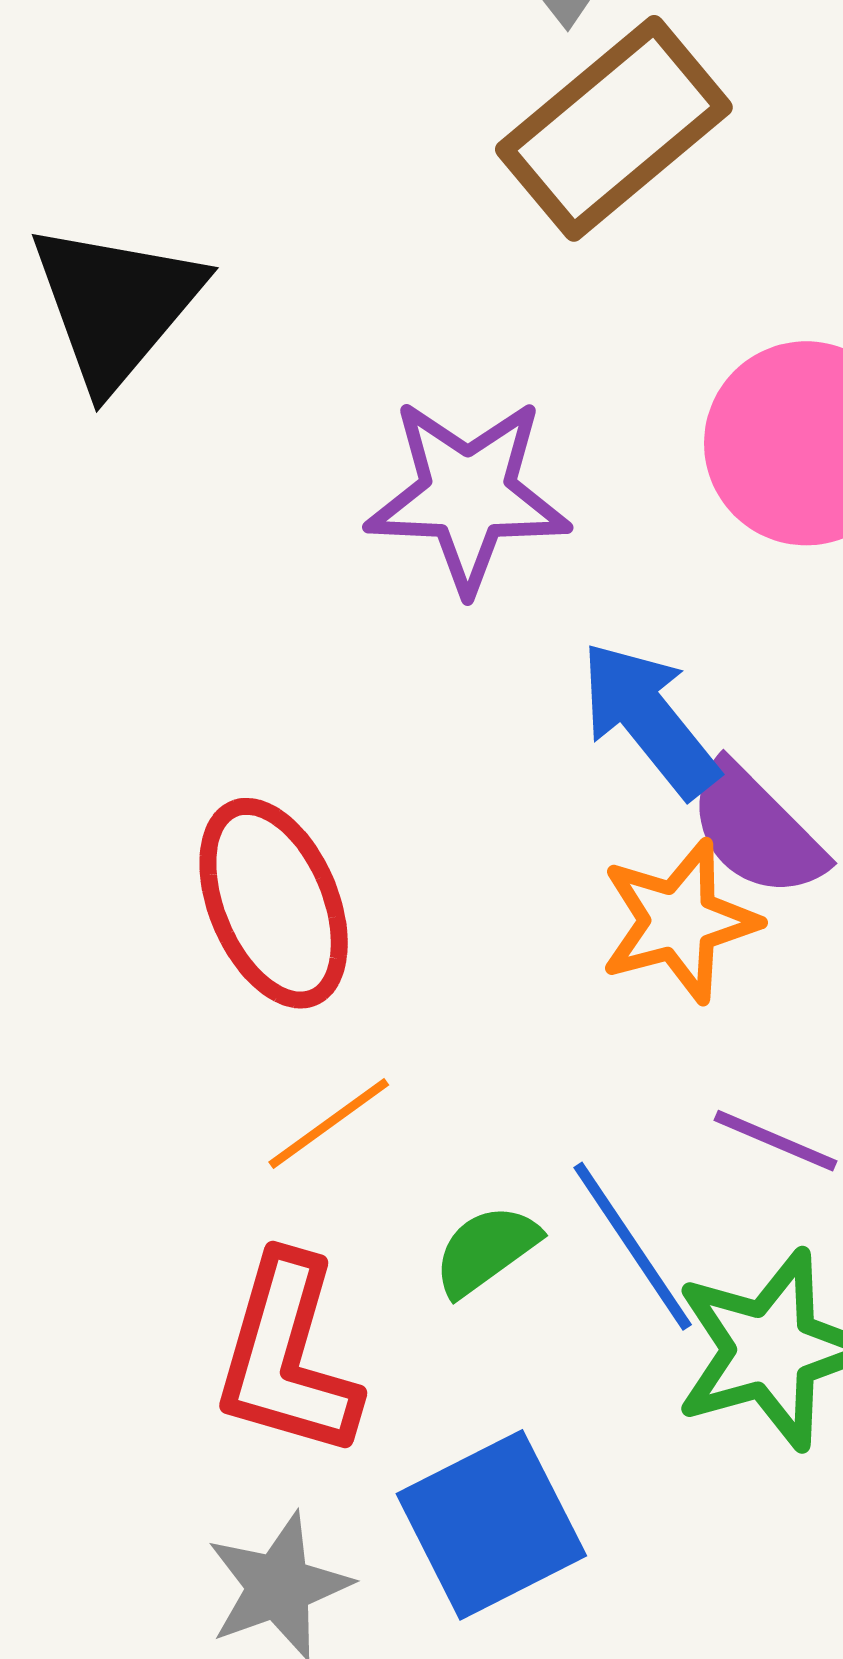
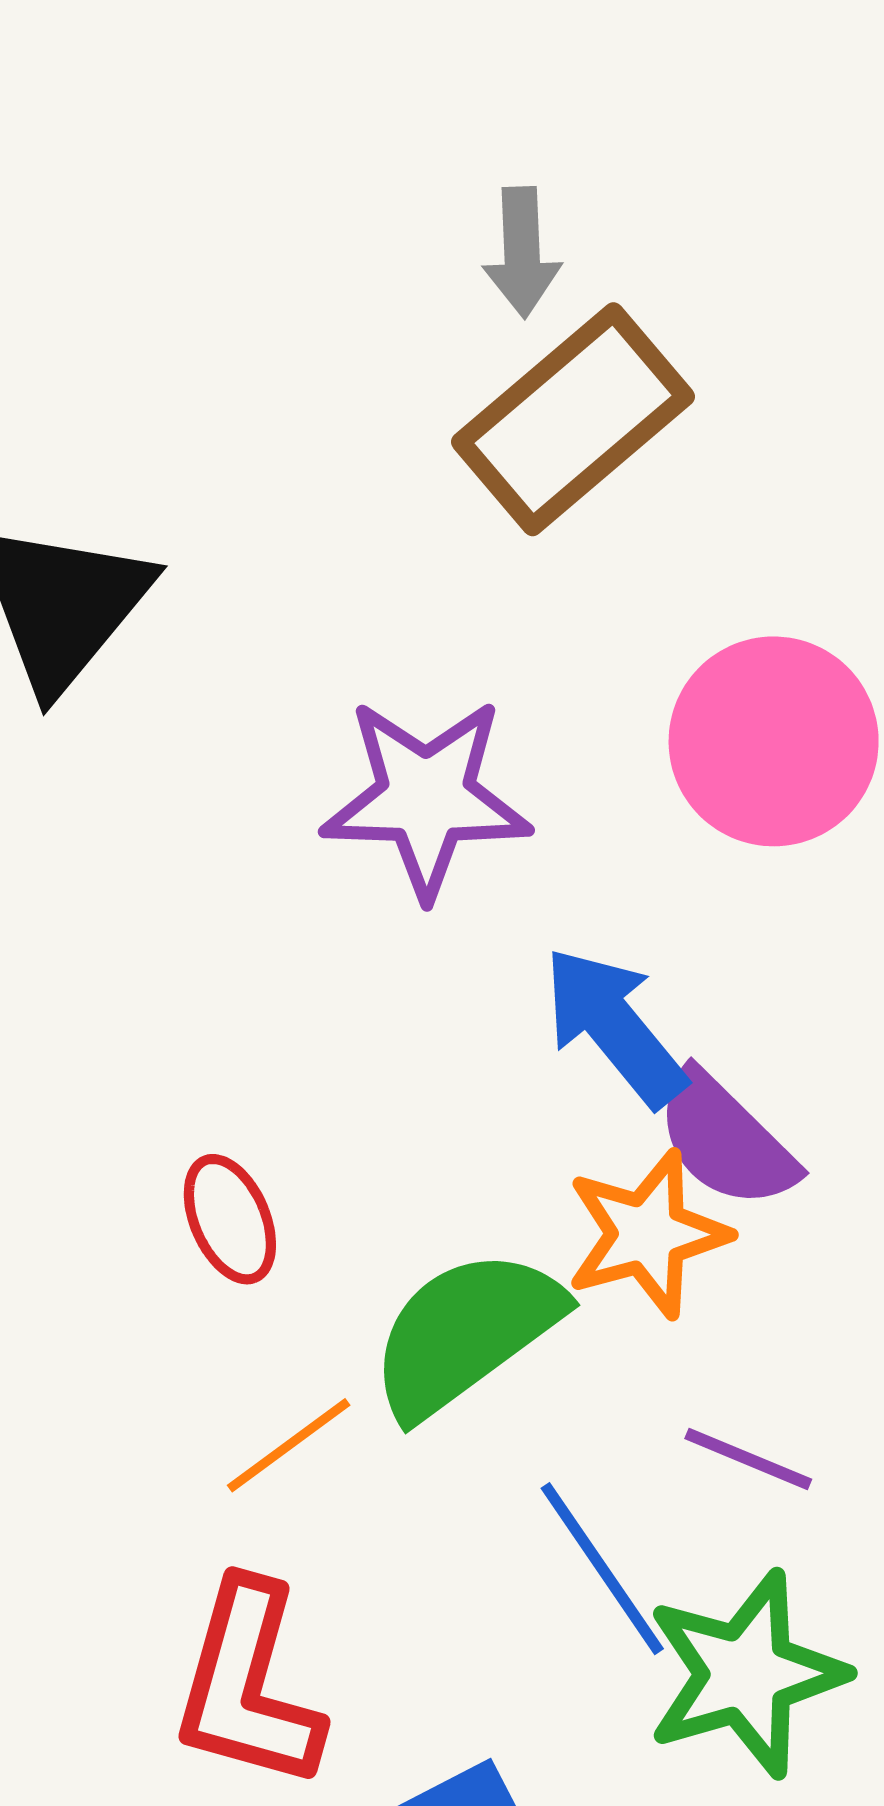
red ellipse: (274, 903) -> (230, 1219), size x0.6
green semicircle: (486, 1250) -> (466, 1333), moved, size x1.8

